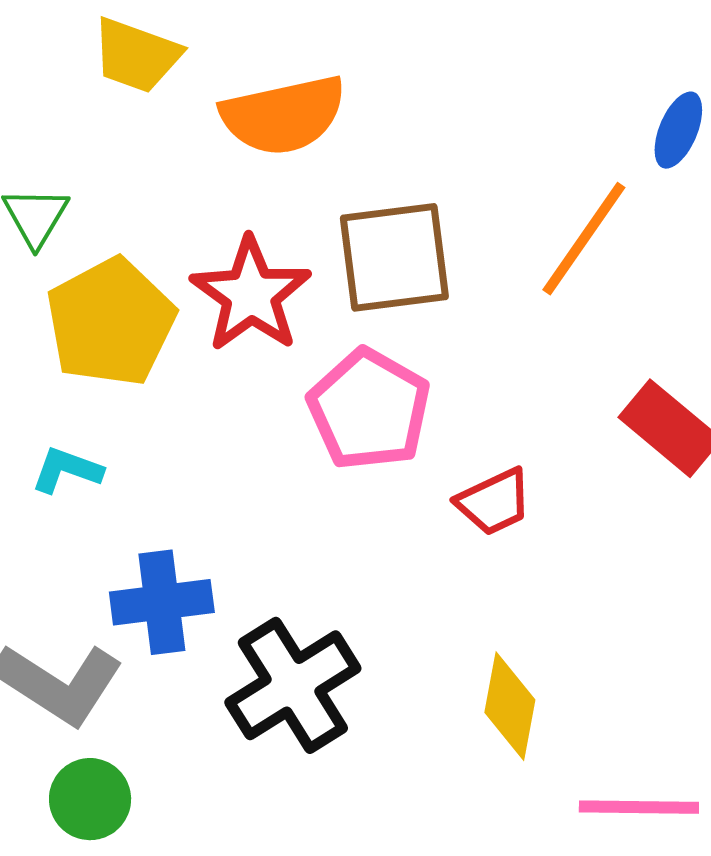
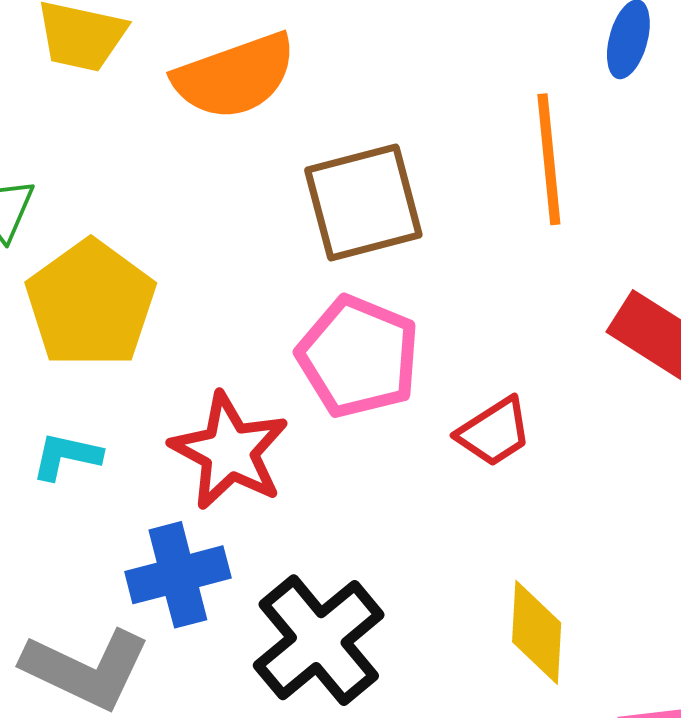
orange line: (584, 239) -> (549, 159), turned -33
red star: (251, 295) -> (229, 451), moved

